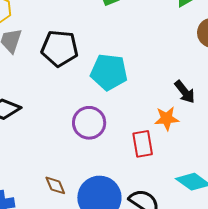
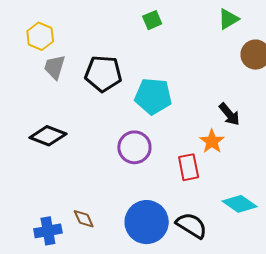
orange star: (167, 119) -> (212, 141), turned -30
brown diamond: (55, 185) -> (84, 219), moved

